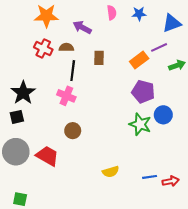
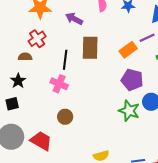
brown semicircle: (66, 47) -> (25, 57), moved
red cross: (43, 48) -> (37, 39), turned 30
brown rectangle: (99, 58) -> (90, 48), size x1.6
black star: (23, 93) -> (18, 81), size x0.7

